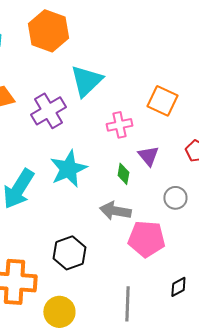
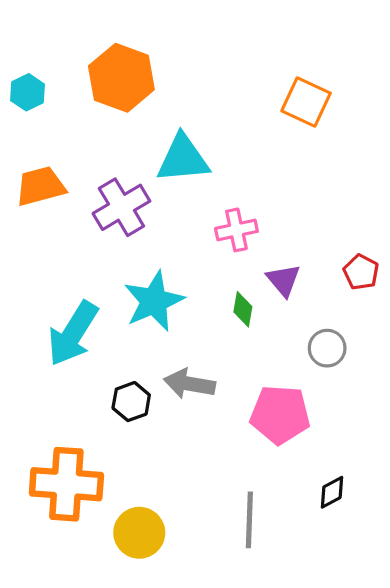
cyan triangle: (86, 81) -> (183, 159), turned 39
orange square: (162, 101) -> (306, 102), moved
gray arrow: (115, 211) -> (189, 384), moved
black hexagon: (69, 253) -> (131, 402), moved, size x0.7

